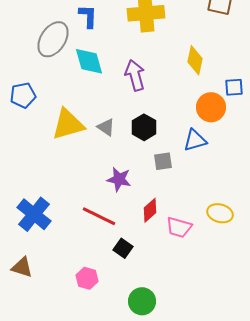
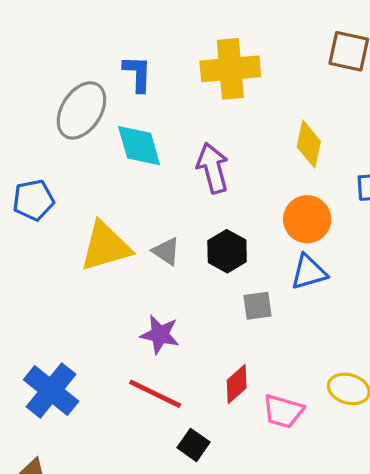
orange circle: (211, 107) -> (307, 219), moved
purple star: (119, 179) -> (160, 335), moved

